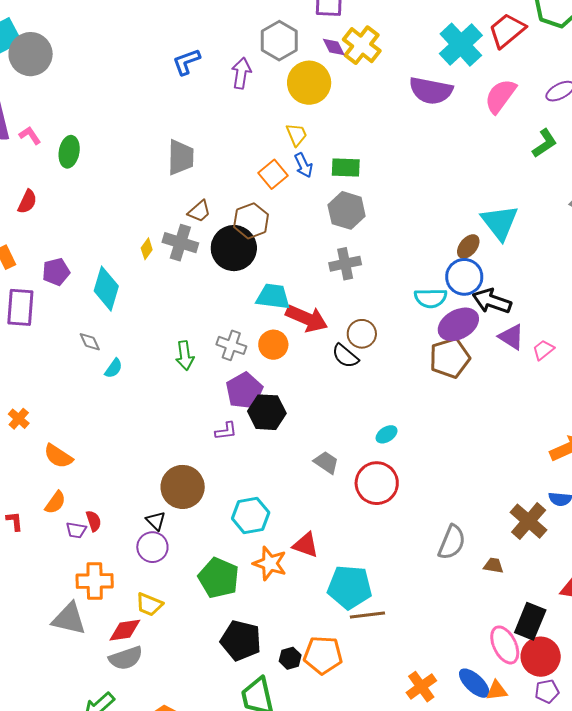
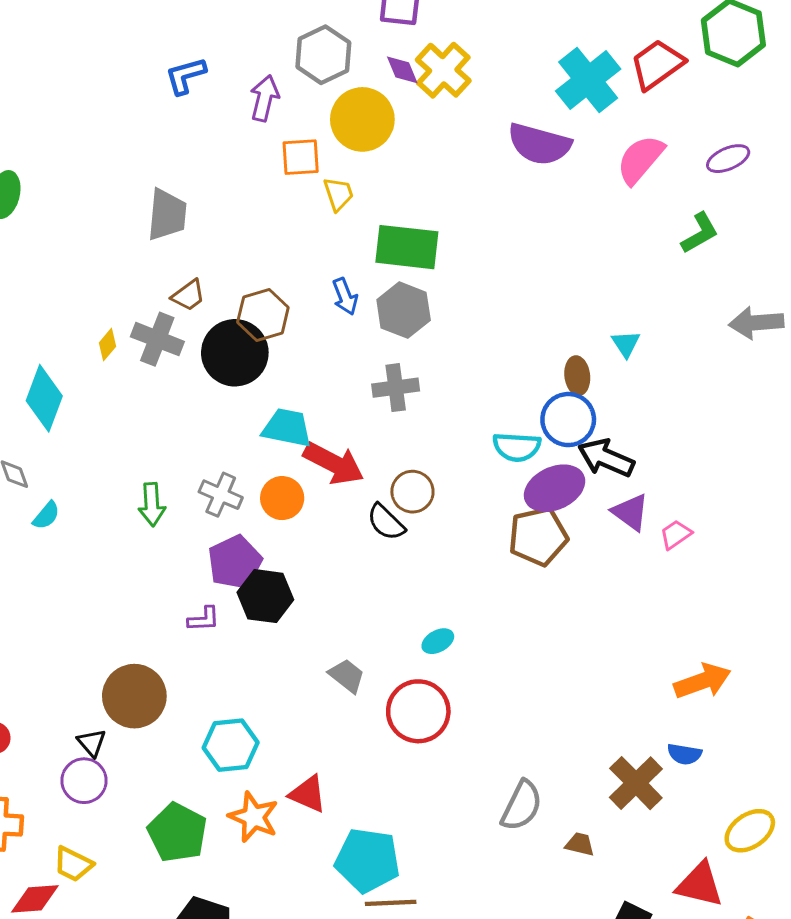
blue arrow: (303, 165) -> (345, 296), moved
green rectangle: (346, 167) -> (407, 247), size x1.5
orange square: (273, 174) -> (301, 157), moved, turned 32
cyan triangle: (500, 222) -> (626, 344), size x0.5
brown ellipse: (468, 247) -> (577, 376), turned -50

